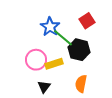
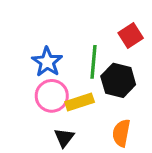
blue star: (50, 27) -> (47, 62), moved
green line: (63, 38) -> (94, 62), turned 55

